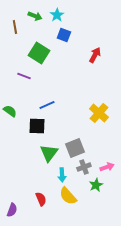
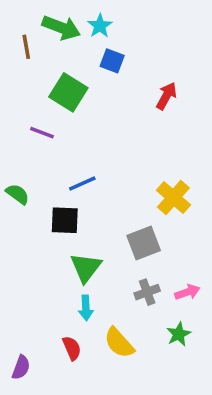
green arrow: (35, 16) -> (61, 28), size x1.5
gray square: (75, 148) -> (144, 243), moved
cyan arrow: (62, 175) -> (86, 308), moved
green star: (96, 185) -> (179, 334), moved

